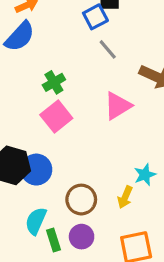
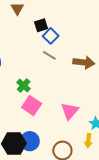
blue square: (95, 17) -> (51, 36), moved
pink triangle: (118, 106) -> (70, 111), moved

